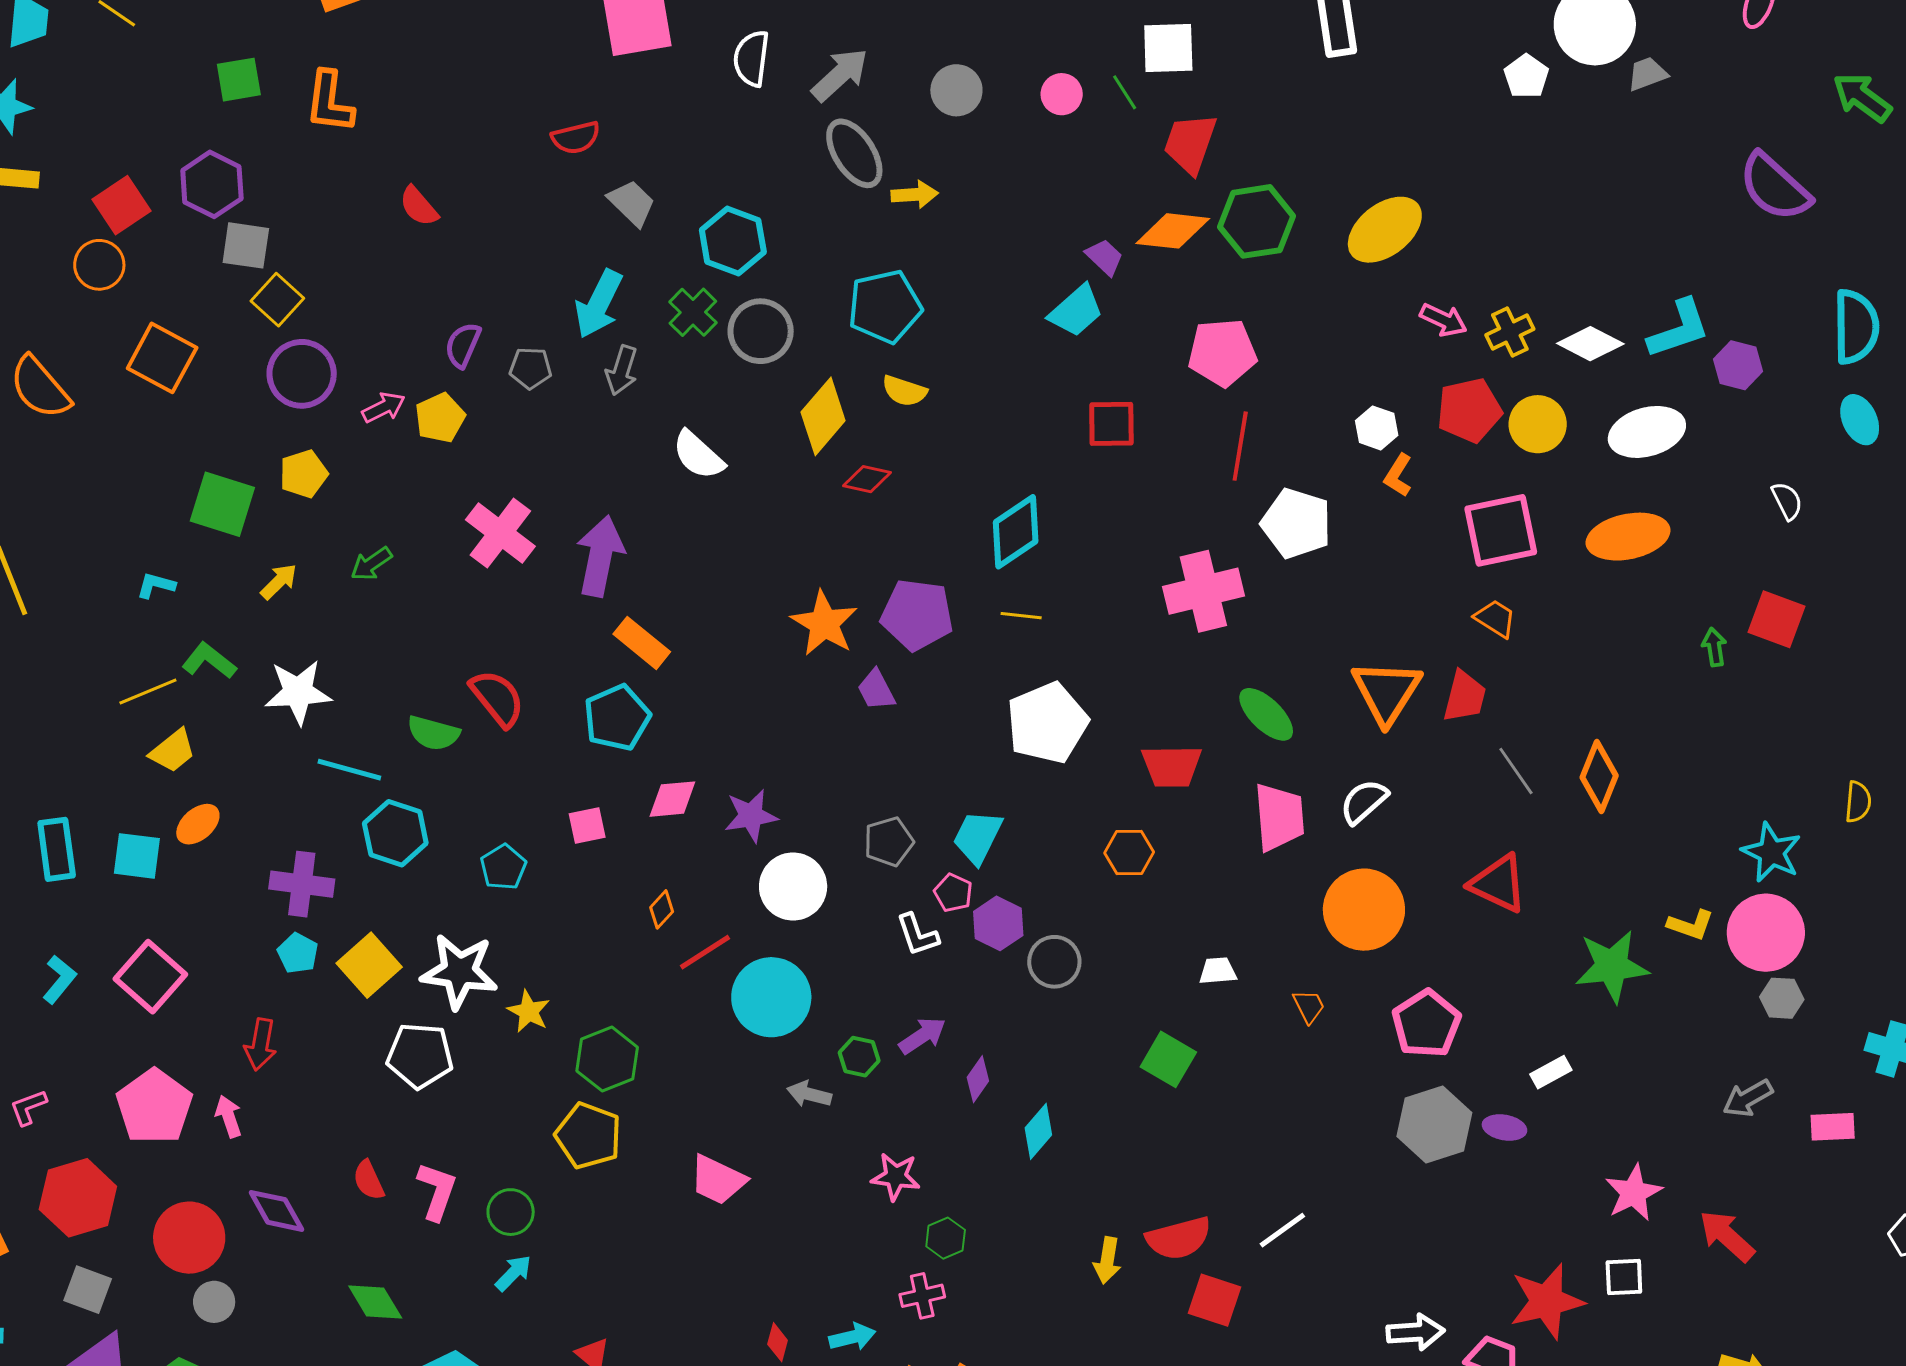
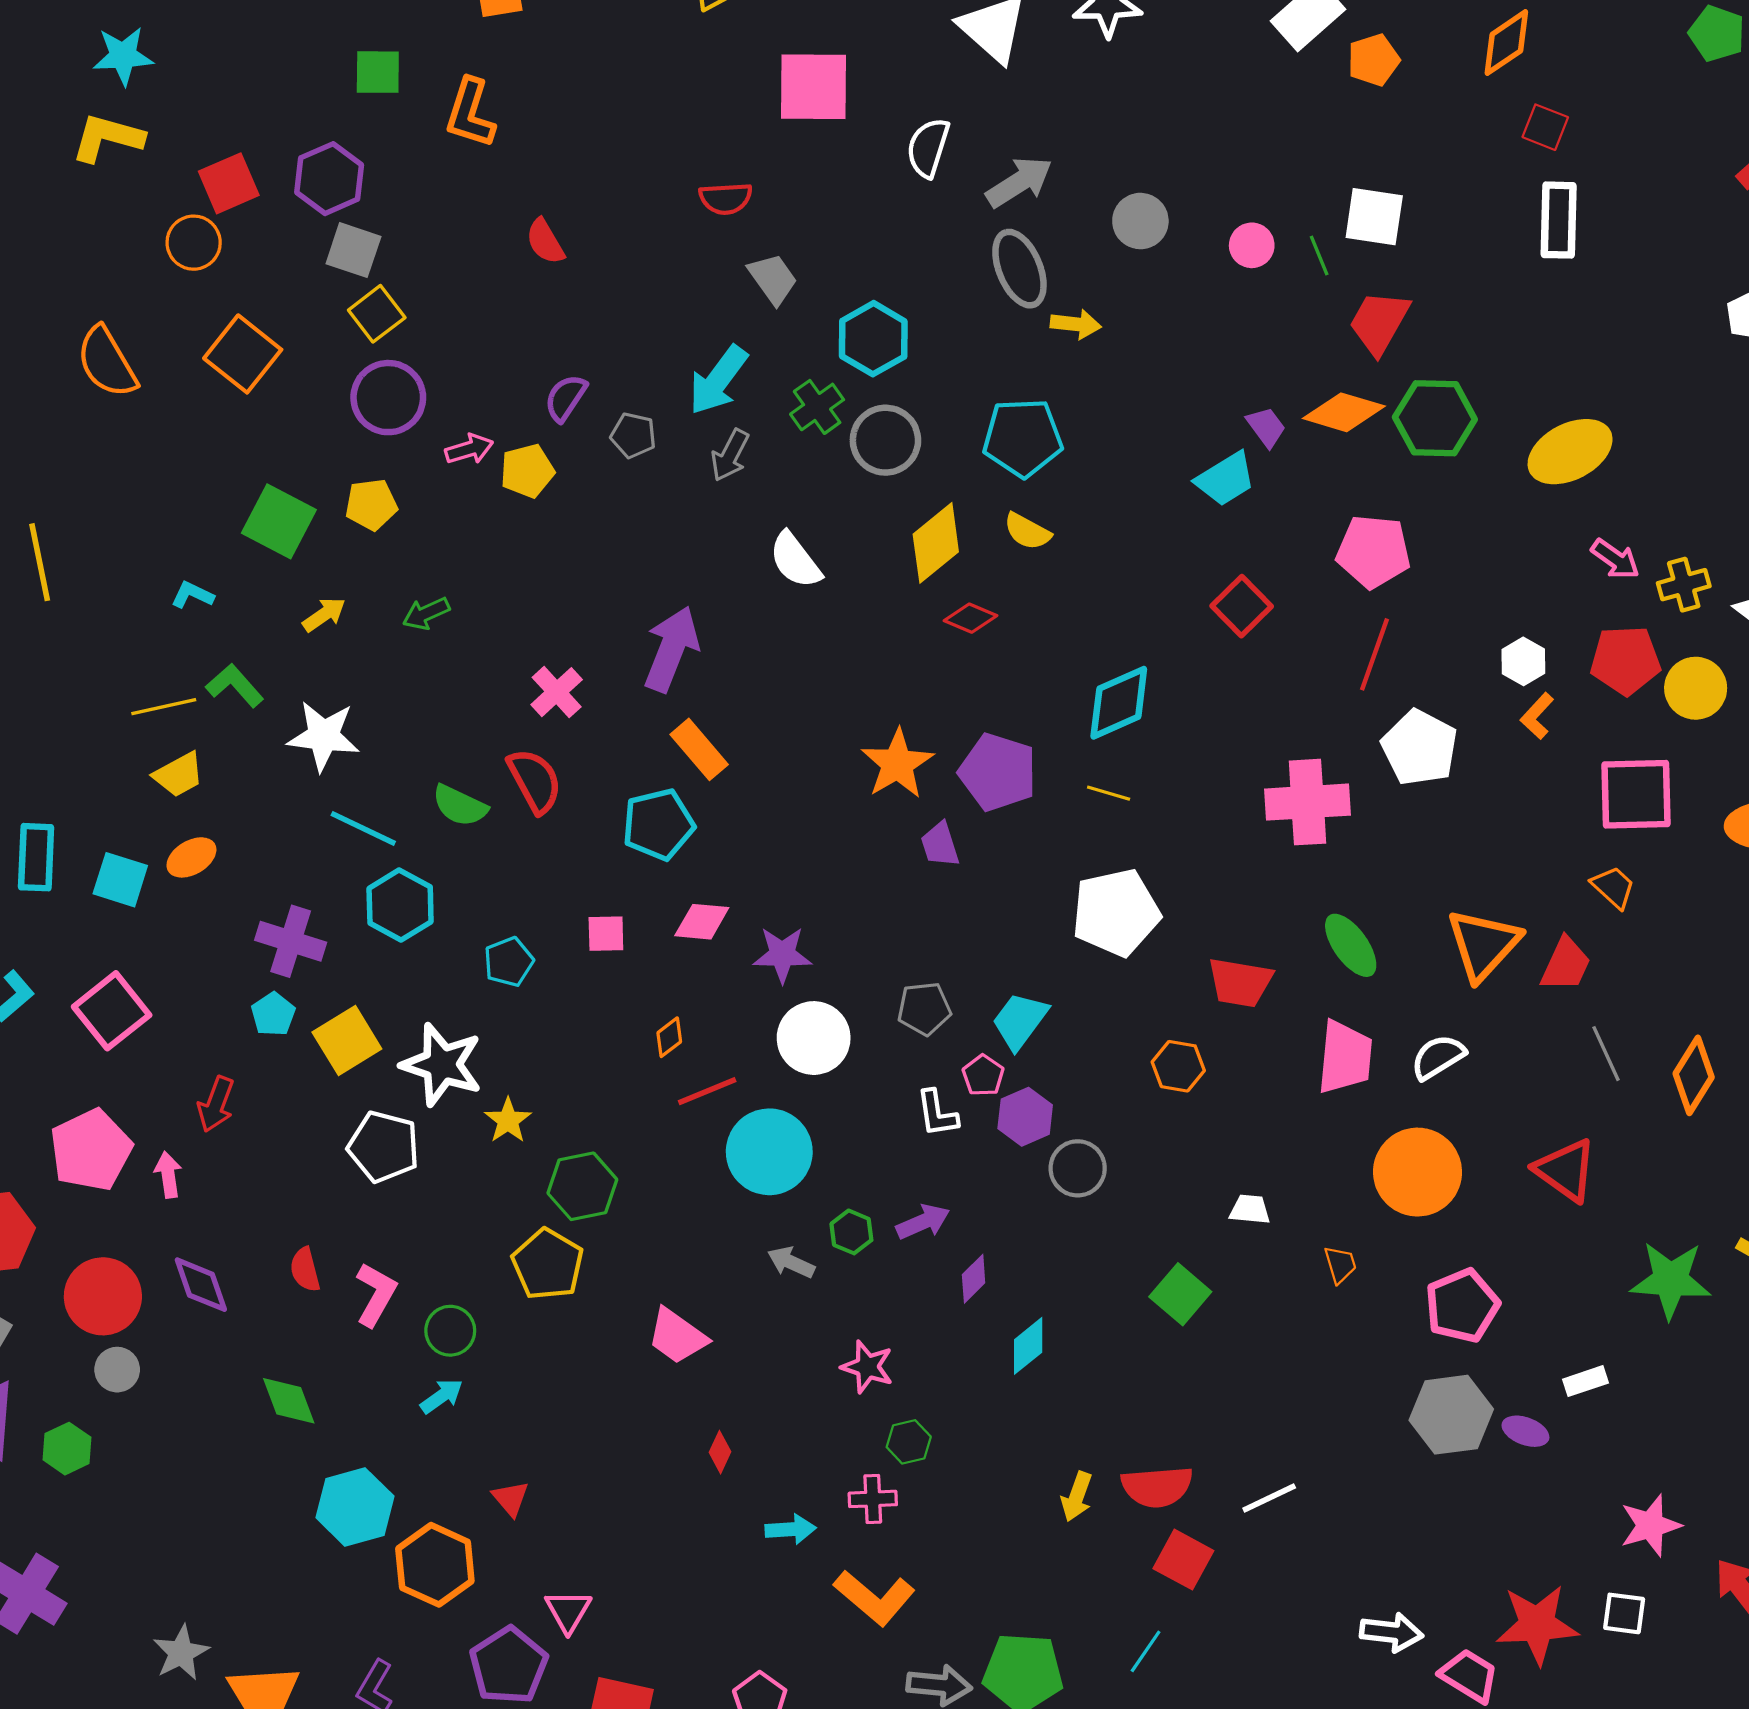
red square: (1111, 424) -> (1242, 606), turned 36
pink cross: (500, 533) -> (557, 692), moved, size x0.7
red diamond: (778, 1342) -> (720, 1452), moved

